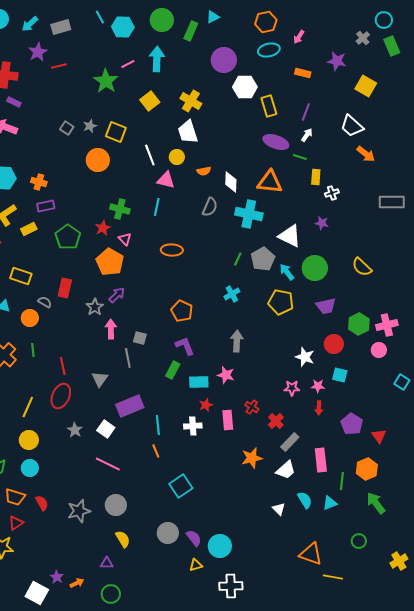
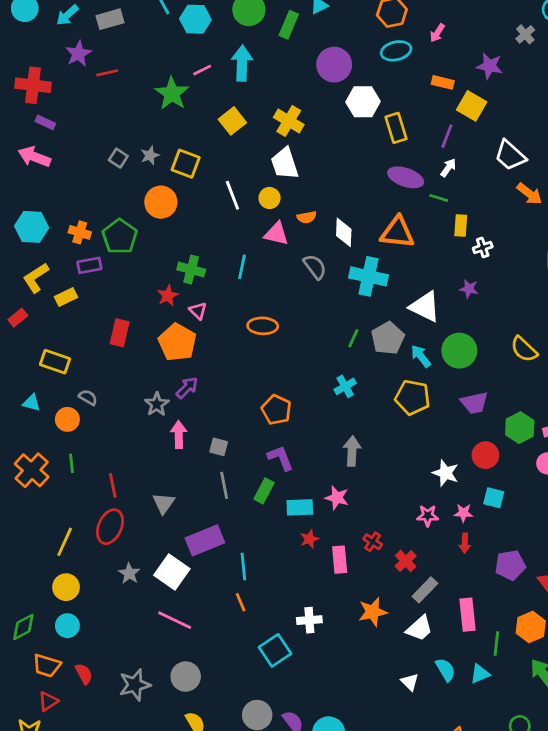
yellow square: (366, 86) -> (472, 106), moved
pink triangle: (166, 180) -> (276, 234), moved
gray semicircle: (210, 207) -> (315, 267), turned -60
green pentagon: (68, 237) -> (120, 236), moved
red rectangle: (65, 288) -> (120, 333), moved
gray line: (128, 358) -> (224, 485), moved
purple pentagon: (352, 424) -> (510, 565), turned 30
white cross: (193, 426) -> (309, 620), moved
white square: (106, 429) -> (172, 572), size x1.4

